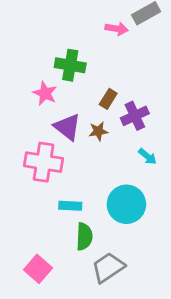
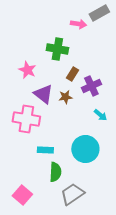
green cross: (70, 65) -> (57, 49), moved

